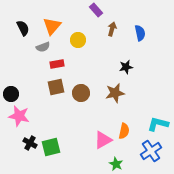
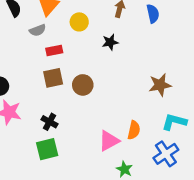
black star: (126, 67) -> (110, 42), moved
brown star: (115, 93) -> (160, 85), moved
black cross: (30, 143) -> (49, 122), moved

